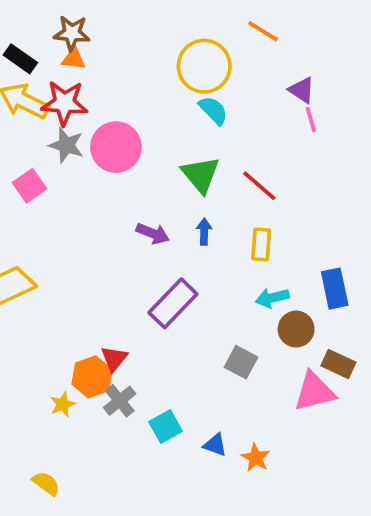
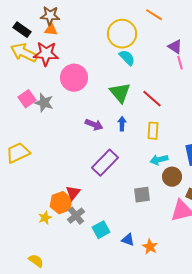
gray star: (66, 145) -> (44, 103), moved
gray square: (241, 362) -> (142, 195), turned -36

